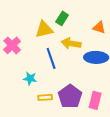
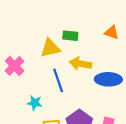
green rectangle: (62, 18) -> (70, 36), turned 64
orange triangle: (99, 27) -> (112, 32), moved

